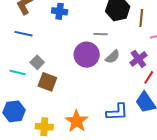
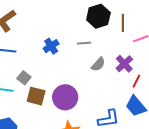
blue cross: (60, 11) -> (51, 46), moved, turned -35
purple circle: (87, 55) -> (65, 97), moved

